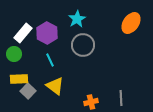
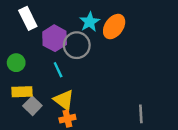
orange ellipse: (131, 23) -> (114, 27), moved
white rectangle: (23, 33) -> (28, 18), moved, turned -66
gray circle: (83, 45) -> (77, 45), moved
orange cross: (91, 102) -> (67, 119), moved

